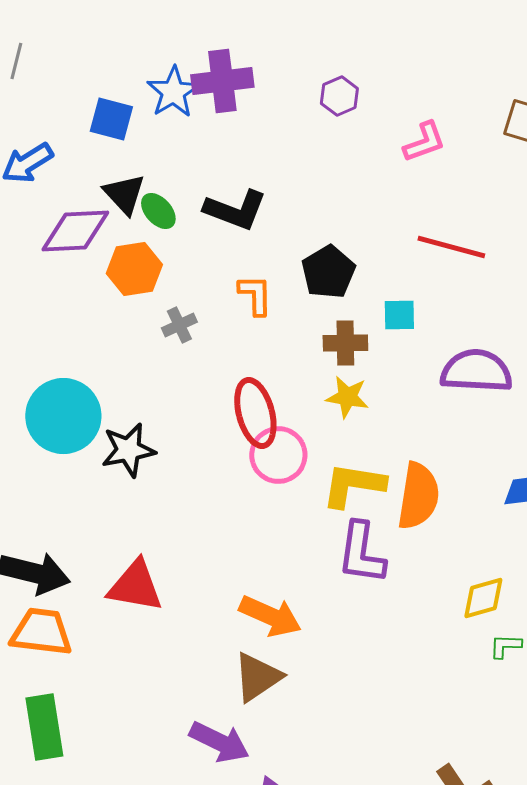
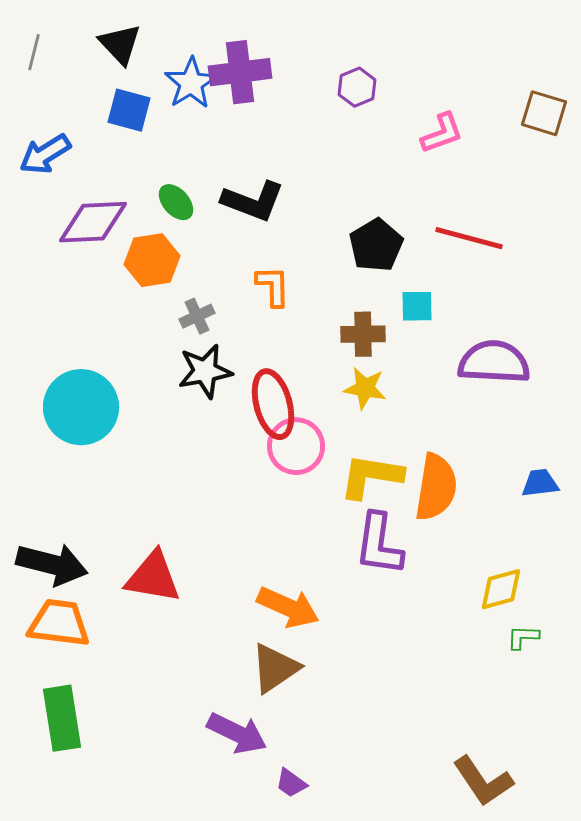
black triangle: (124, 194) -> (120, 44), moved
black pentagon: (328, 272) -> (376, 245), moved
black star: (128, 450) -> (205, 371), moved

